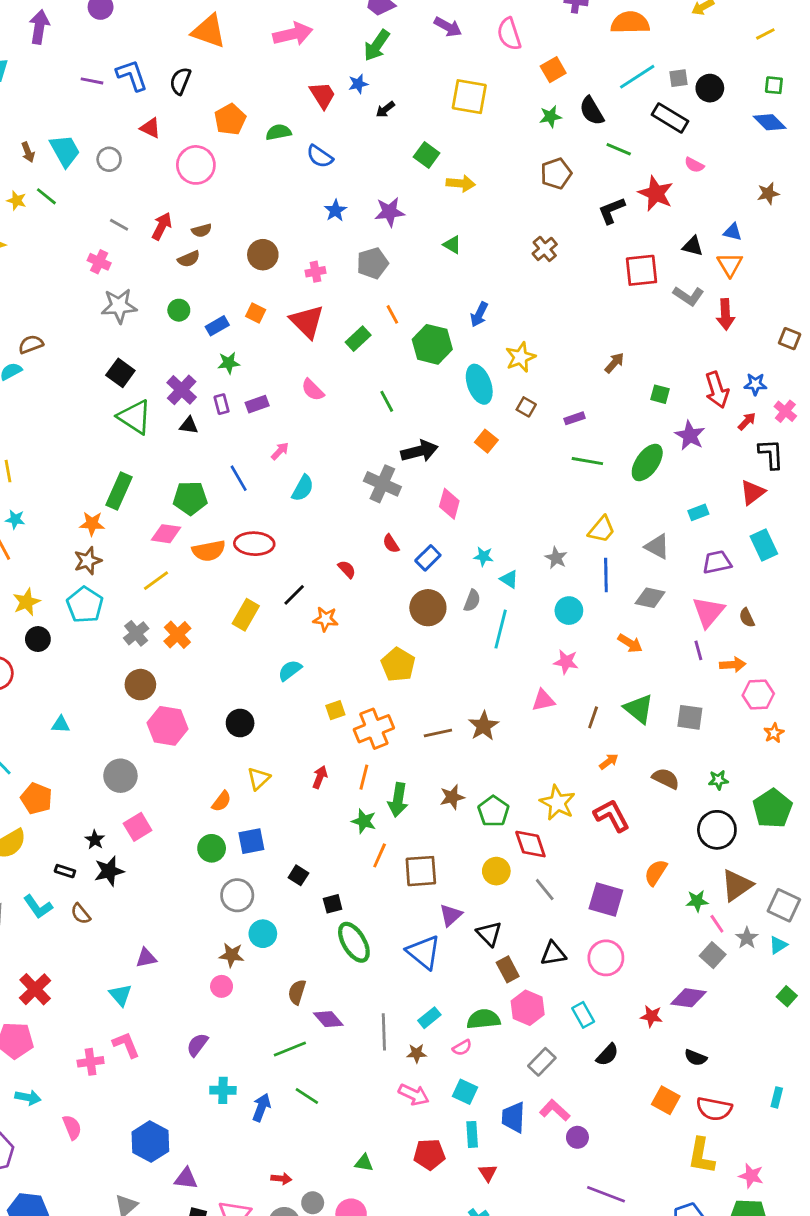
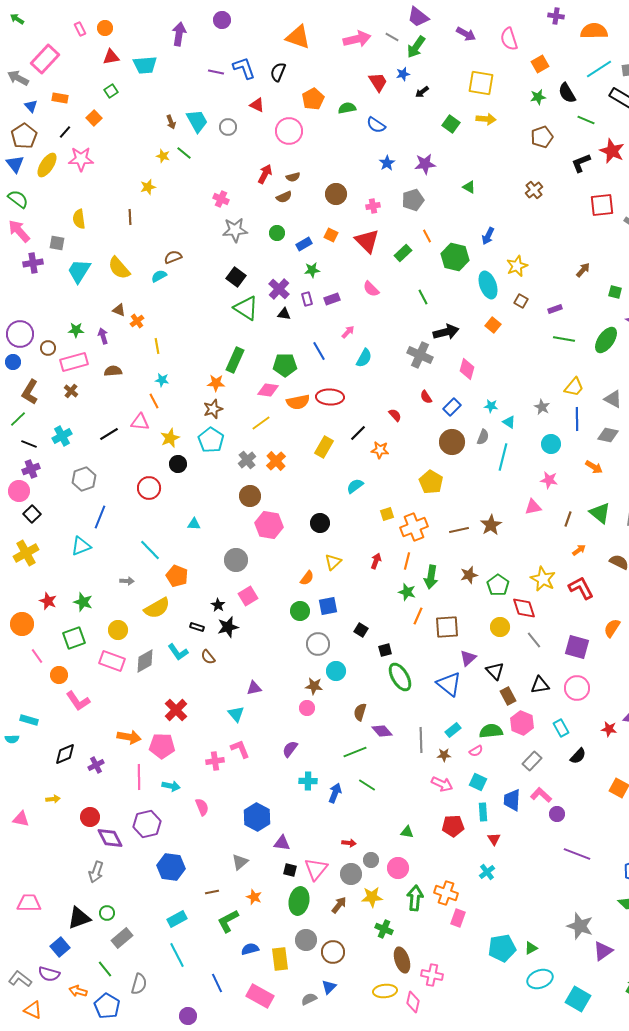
yellow arrow: (461, 183) -> (486, 119), moved
gray line: (119, 225) -> (392, 37), moved

